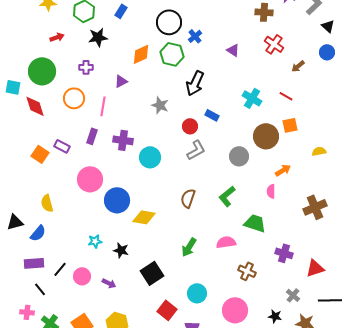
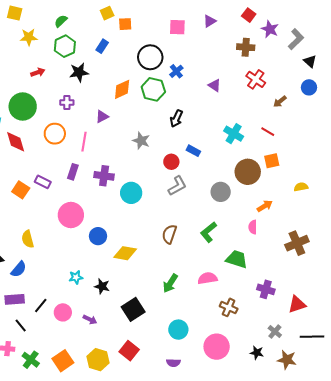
black arrow: (195, 83) -> (176, 119), size x0.7
blue circle: (117, 200) -> (98, 236), size x0.7
red square: (167, 310) -> (129, 351), moved

